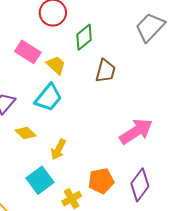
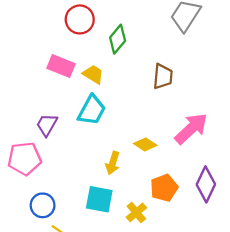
brown trapezoid: (106, 71) -> (163, 76), moved
yellow diamond: (26, 133) -> (145, 144), moved
cyan square: (40, 180) -> (99, 199), turned -32

